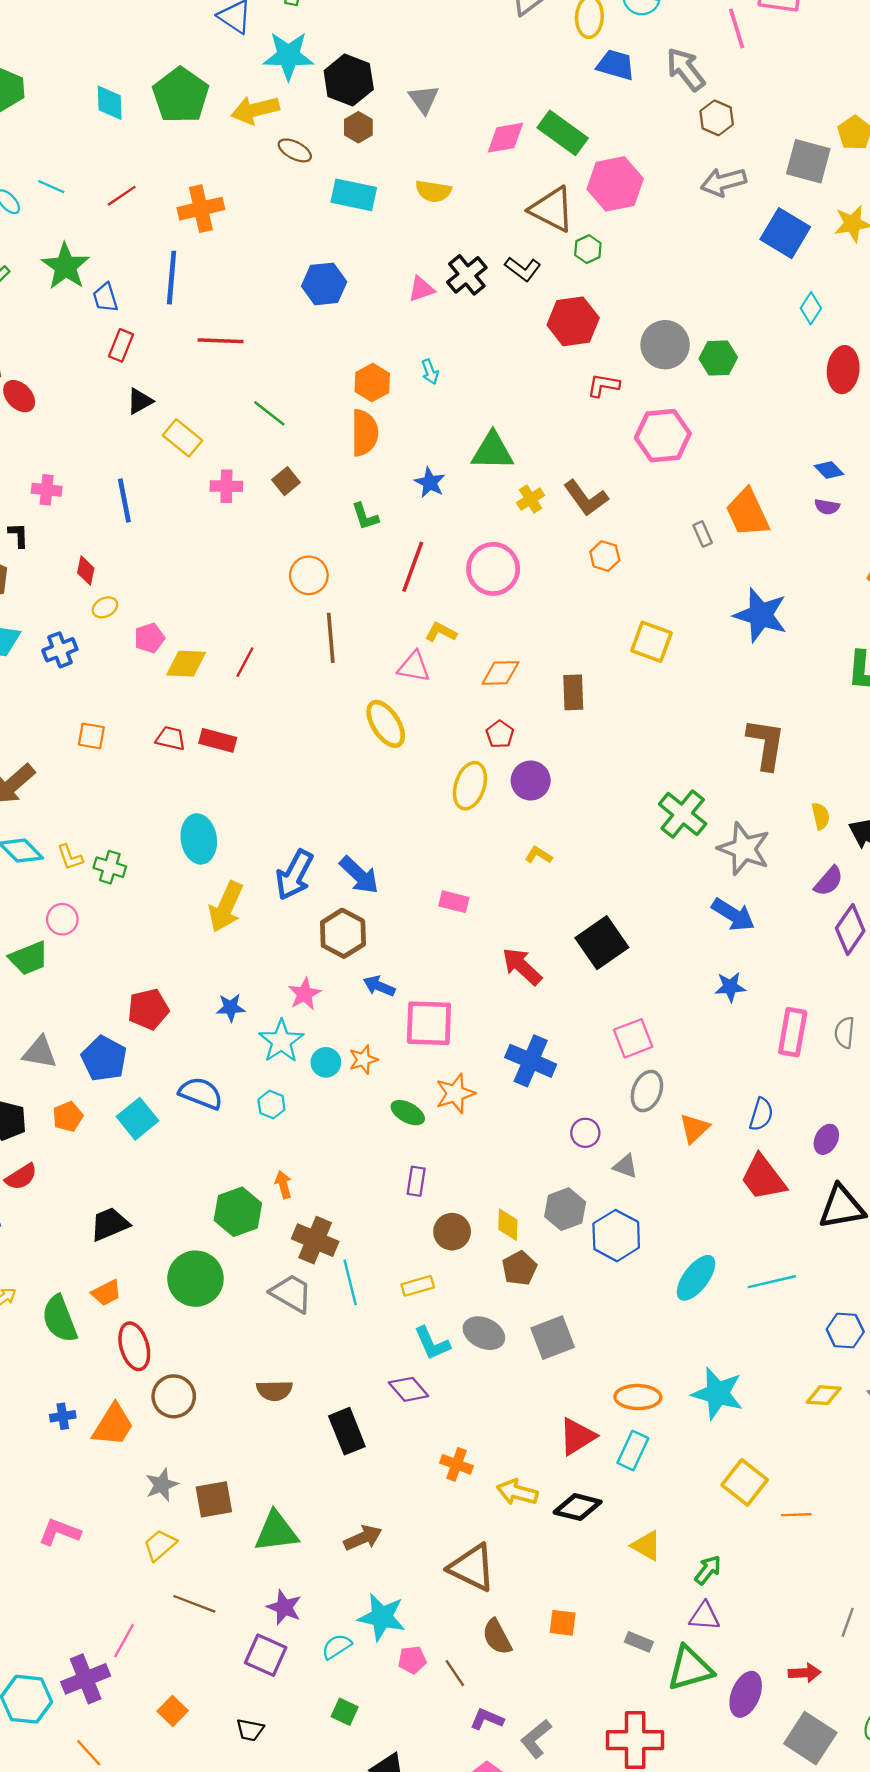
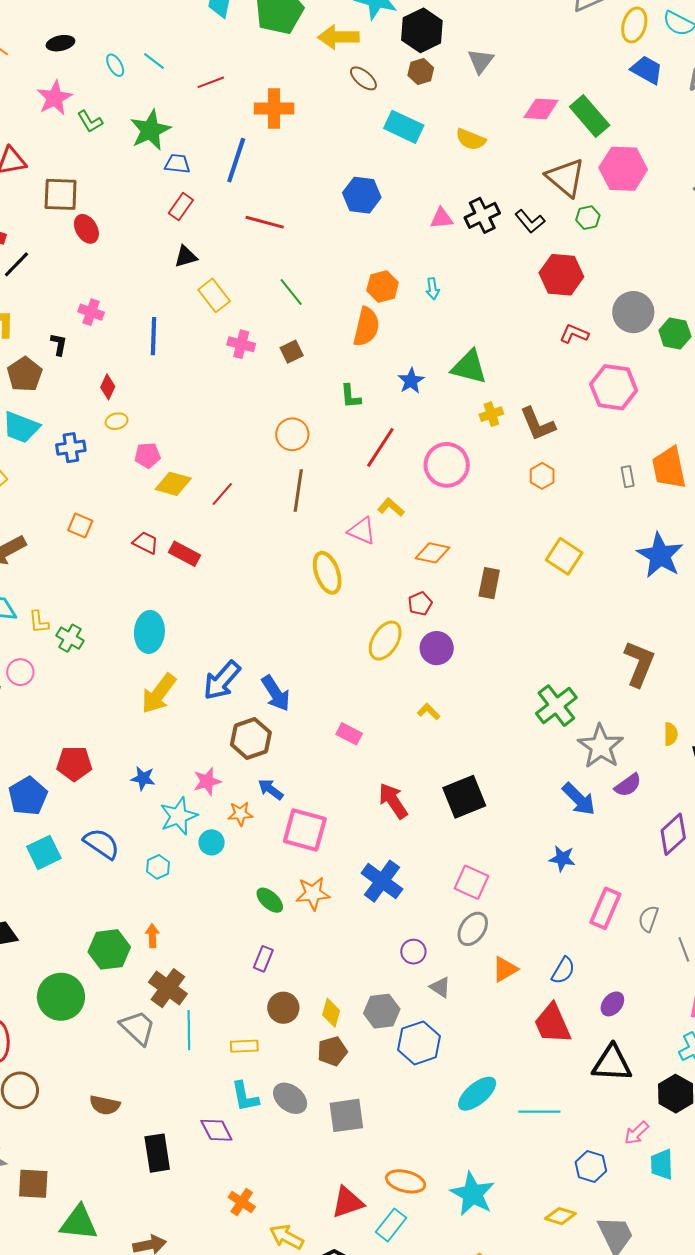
blue trapezoid: (105, 298) -> (177, 164), turned 100
purple semicircle: (829, 881) -> (628, 785), moved
pink square: (633, 1038) -> (472, 882), turned 32
orange star: (363, 1060) -> (240, 814), moved

